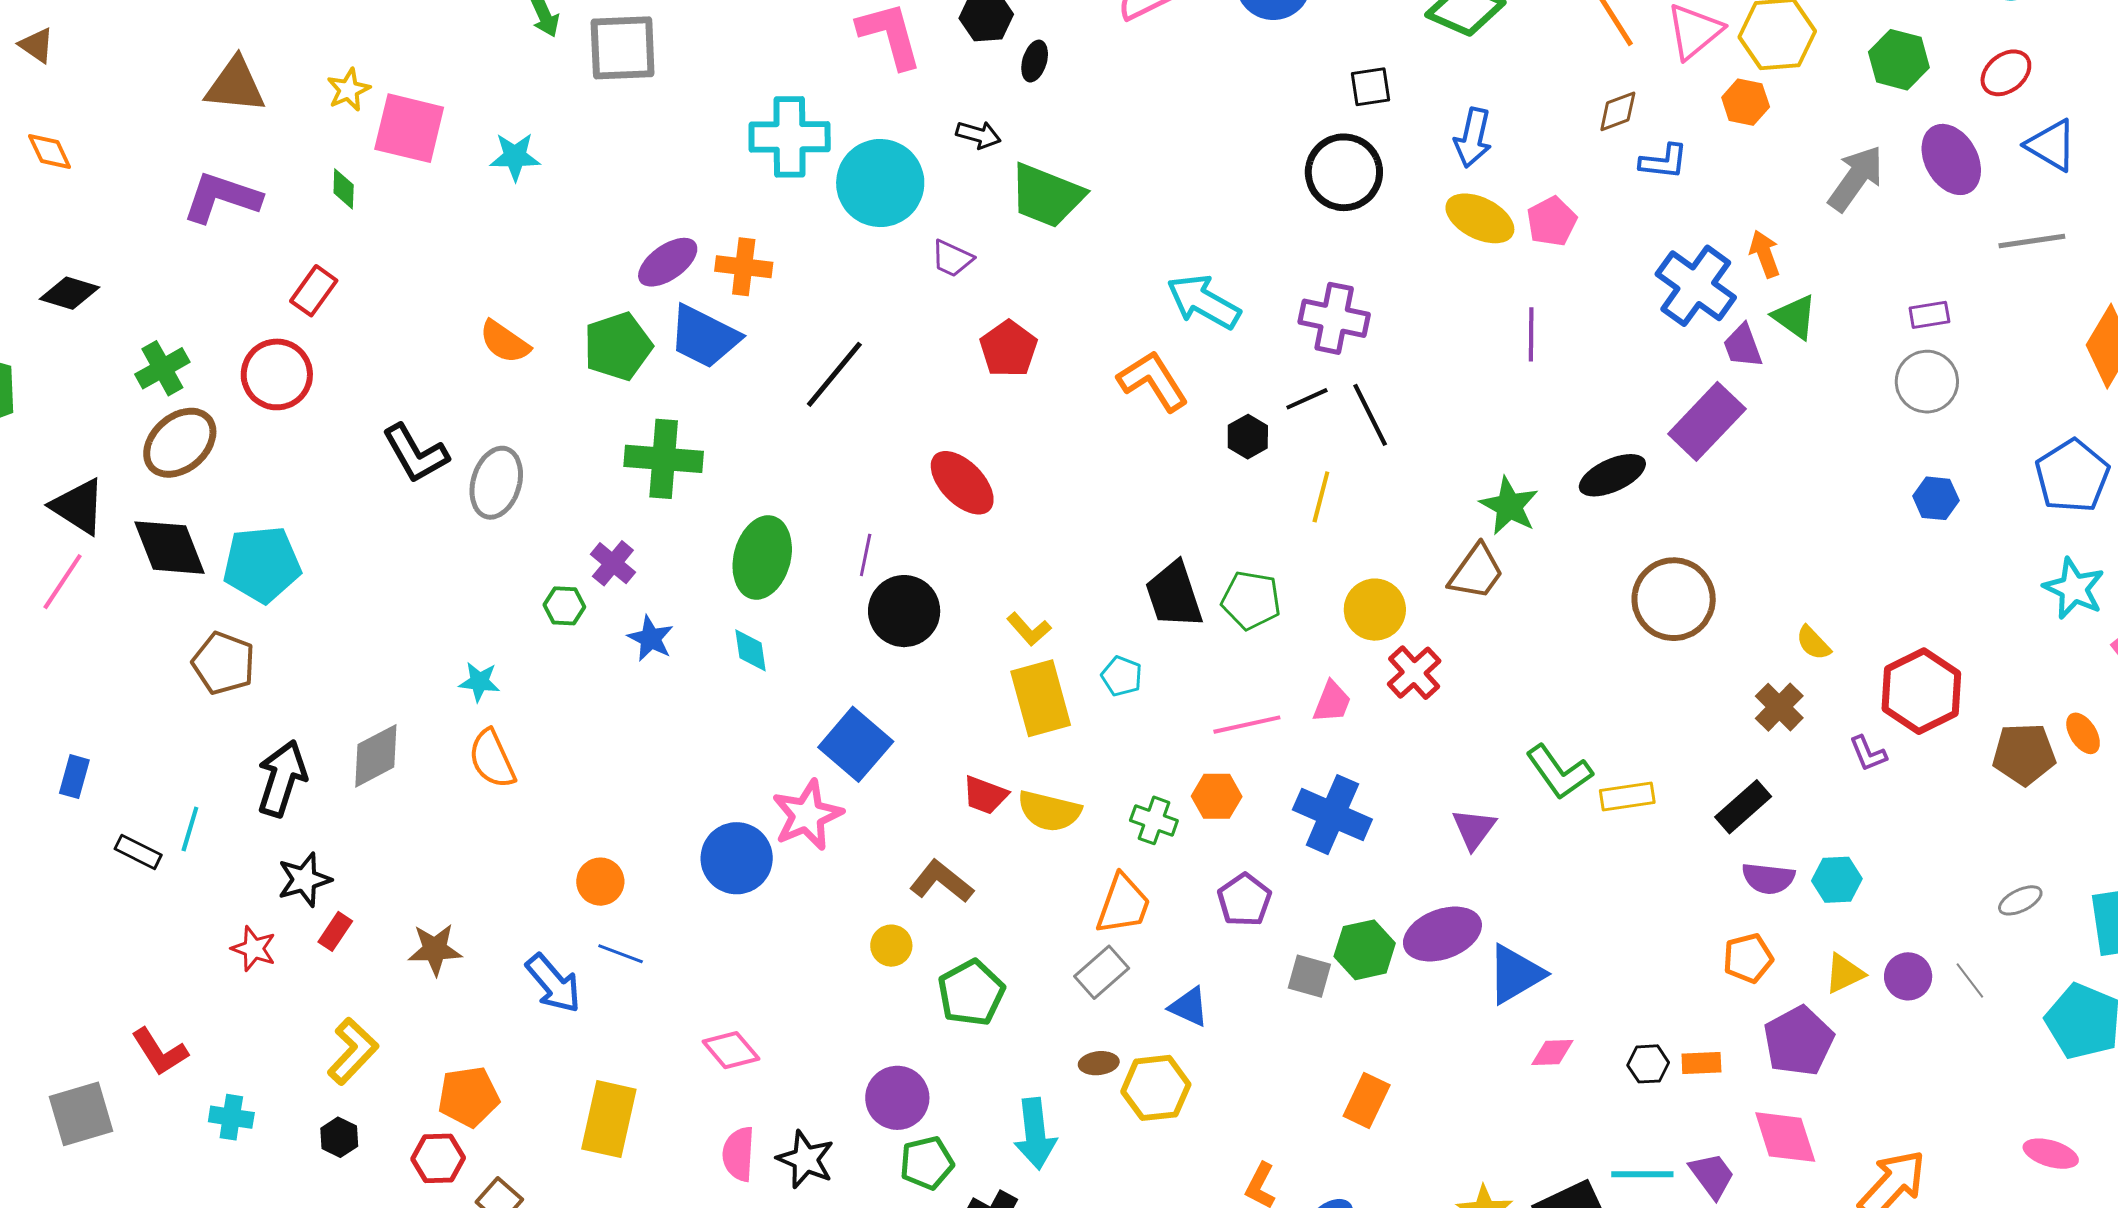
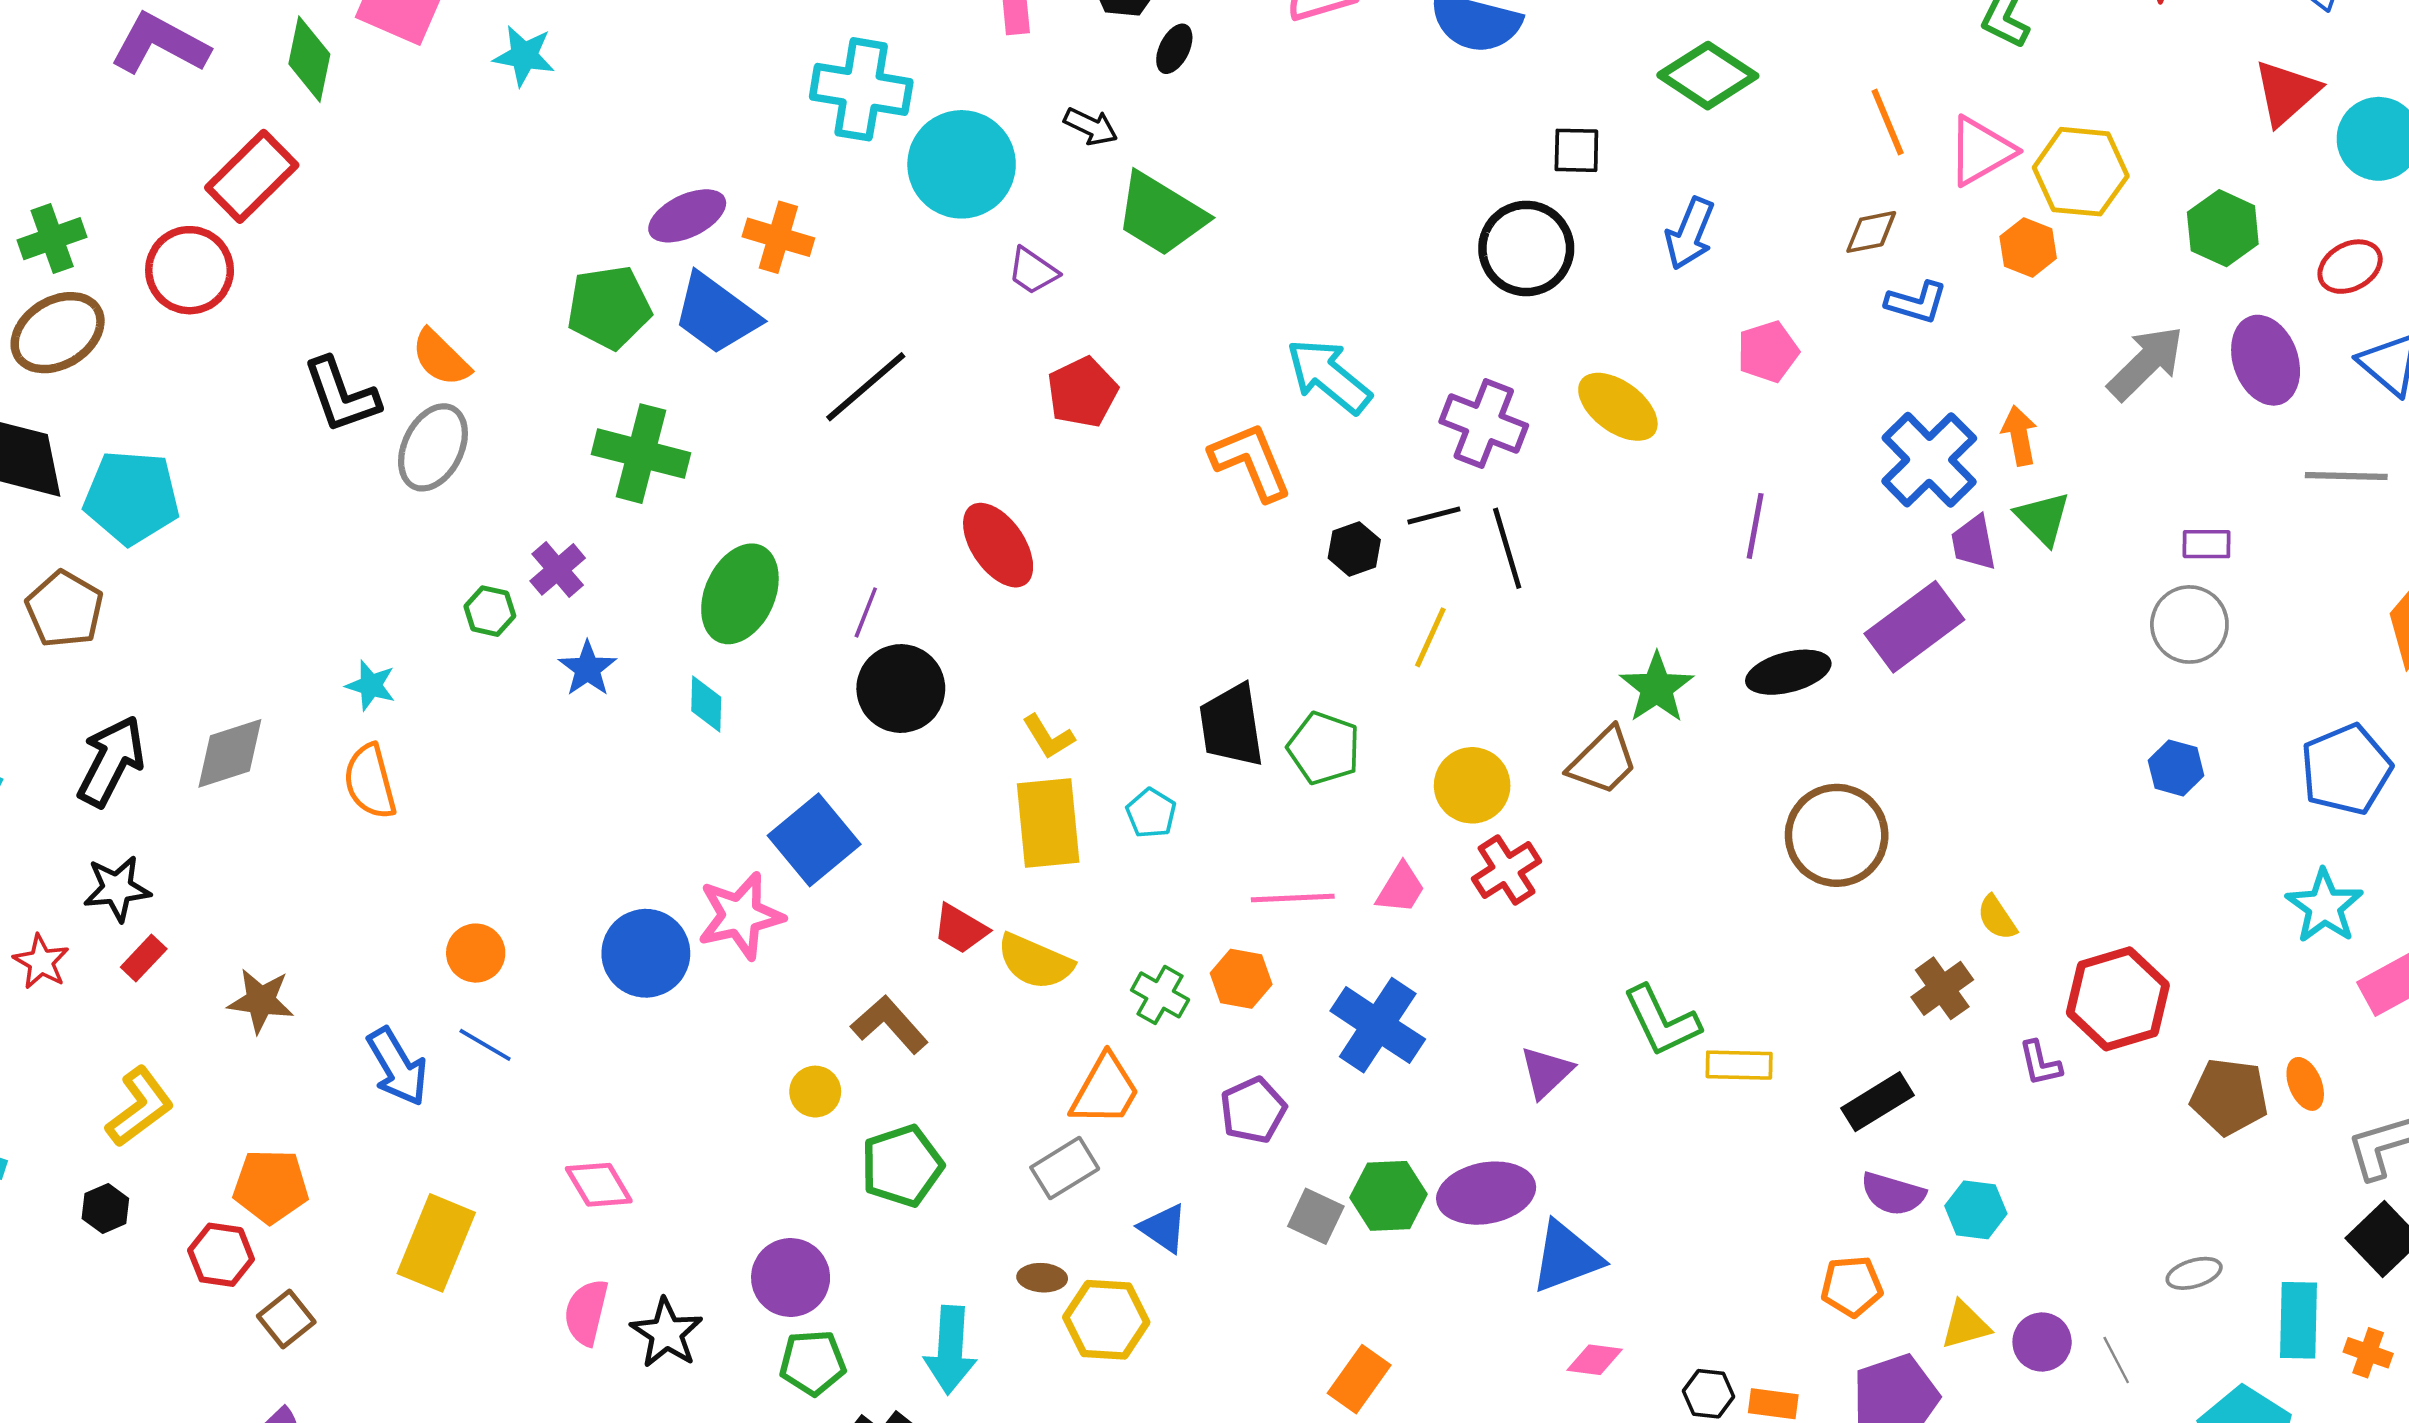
green diamond: (344, 189) -> (309, 59), size x1.6
yellow ellipse: (1480, 218) -> (1618, 407), moved
red rectangle: (314, 291) -> (252, 176), size x1.5
purple line: (1531, 334) -> (1755, 526), moved
orange semicircle: (505, 342) -> (441, 358), moved

